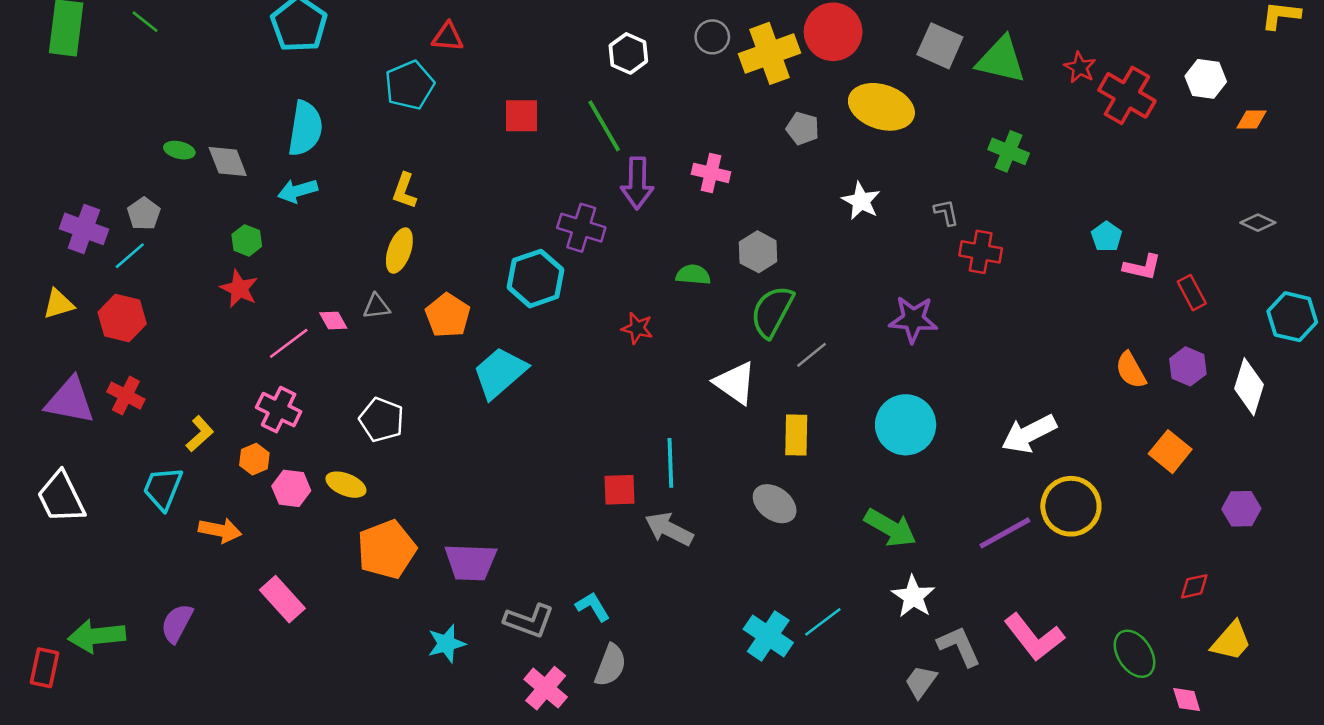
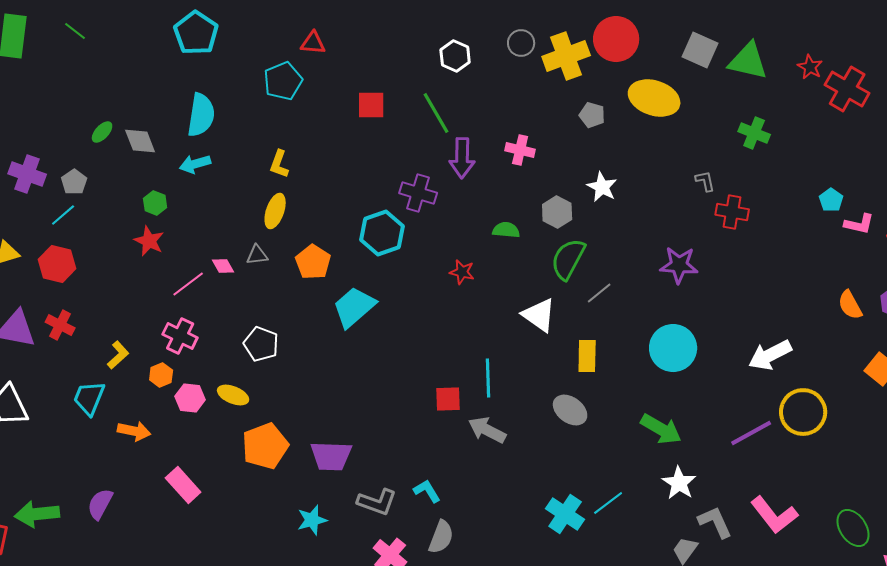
green ellipse: (179, 150) -> (102, 132), turned -60
white star: (861, 201) -> (602, 187), moved
purple cross: (84, 229) -> (27, 174), moved

